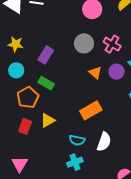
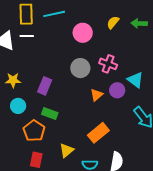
orange triangle: (95, 73) -> (96, 95), turned 48
yellow triangle: (48, 120) -> (67, 150), moved

